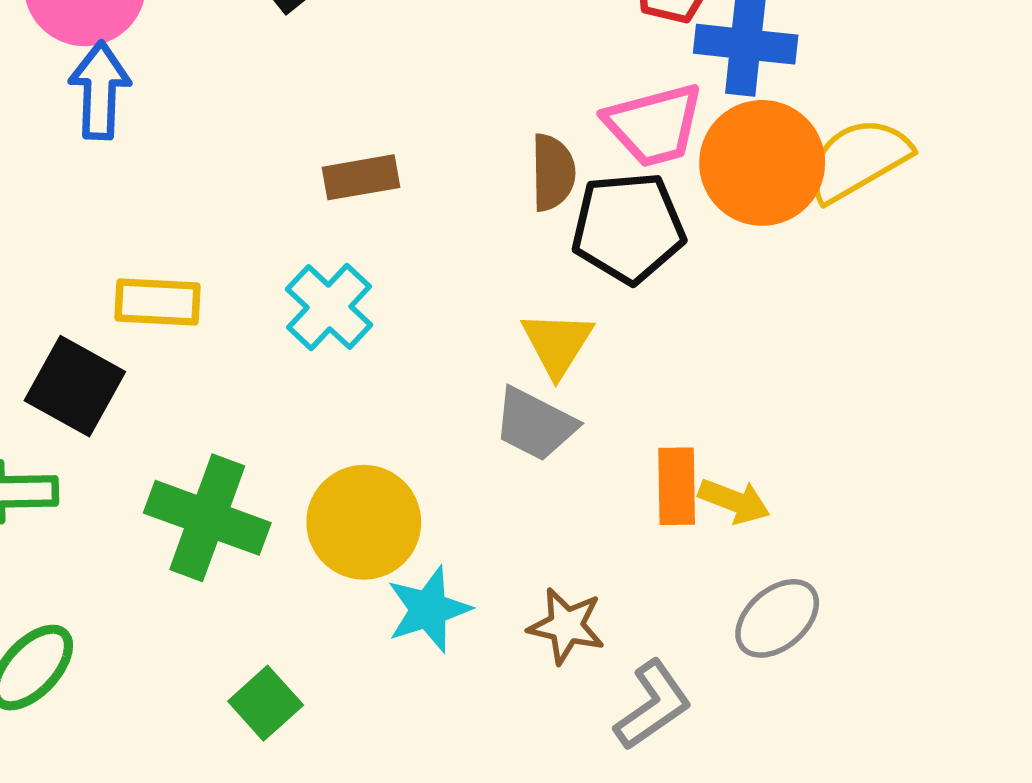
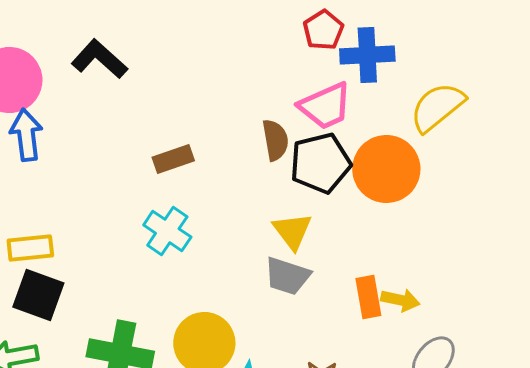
orange circle: (762, 163) -> (386, 169), moved
yellow rectangle: (158, 302) -> (30, 248), moved

